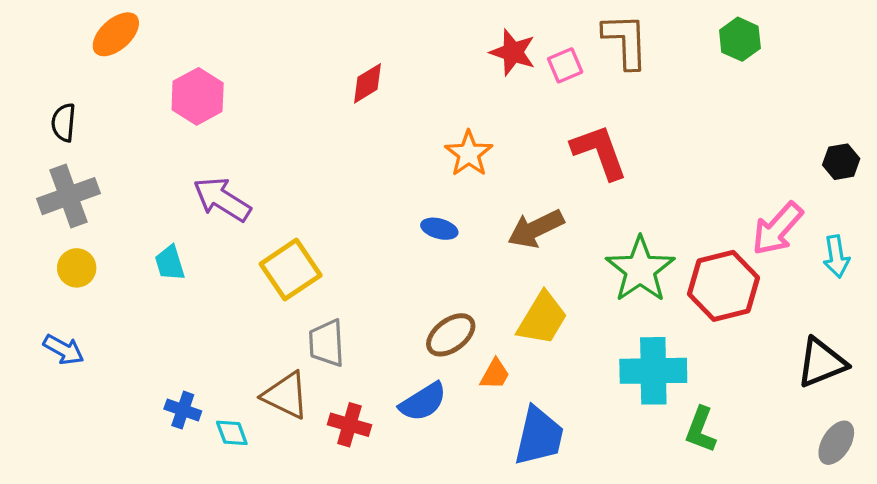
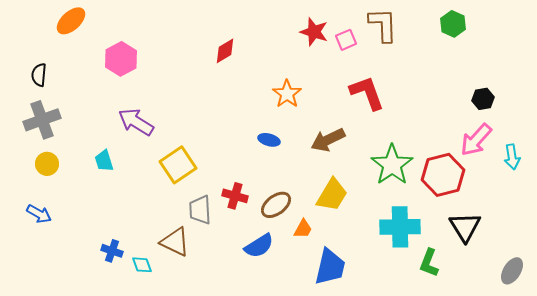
black hexagon: (841, 162) -> (483, 99), moved
black triangle: (822, 363) -> (465, 227), moved, turned -40
red cross: (349, 425) -> (235, 196), moved

